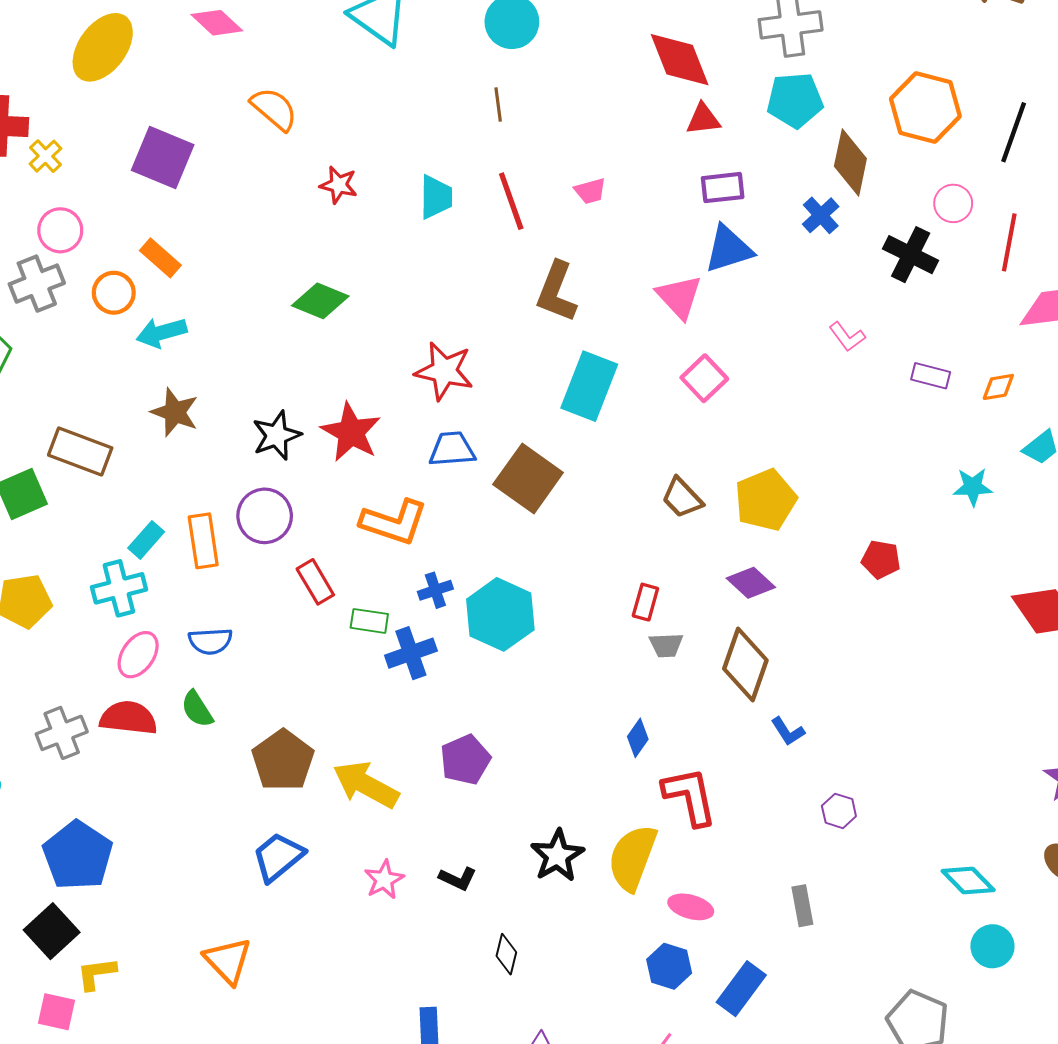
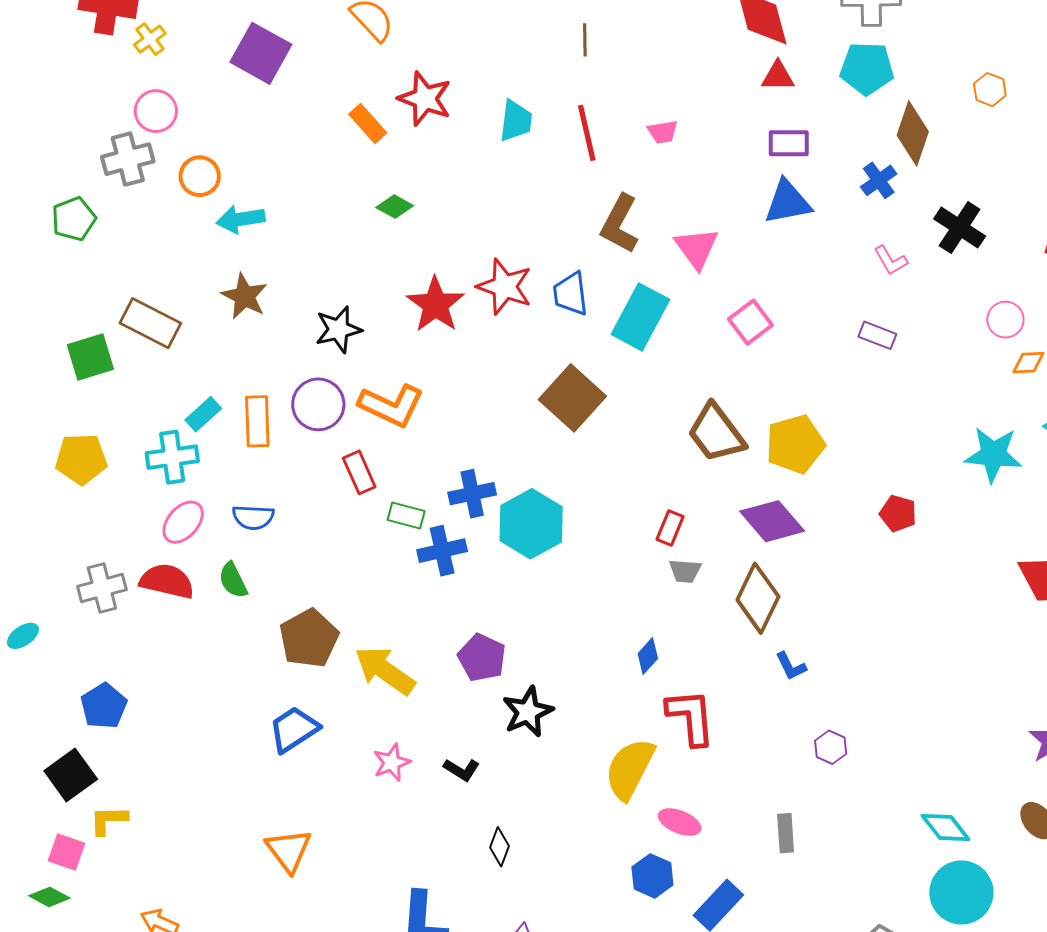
orange hexagon: (925, 107) -> (990, 90), size x0.5
red star: (339, 185) -> (425, 99), size x1.5
pink circle: (953, 203) -> (1005, 320), moved
orange rectangle: (160, 258) -> (368, 123), moved
pink triangle: (679, 297) -> (697, 248), moved
green diamond: (320, 301) -> (395, 207), size x0.7
pink L-shape: (847, 337) -> (891, 260), moved
purple rectangle: (931, 376) -> (877, 335), moved
red star: (351, 432) -> (435, 305), moved
blue trapezoid: (452, 449) -> (570, 294), moved, turned -99
cyan star: (973, 487) -> (993, 455), size x1.5
brown trapezoid: (682, 498) -> (716, 433), size x1.5
orange L-shape: (394, 522) -> (391, 406), moved
purple diamond: (751, 583) -> (772, 521), size x1.4
blue cross: (435, 590) -> (472, 494), size x1.4
purple pentagon: (465, 760) -> (482, 658), turned -30
blue pentagon: (78, 855) -> (104, 706), size x0.7
black star: (557, 856) -> (528, 712), moved
cyan circle: (992, 946) -> (961, 893), size x1.5
orange triangle: (228, 961) -> (289, 850), moved

